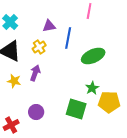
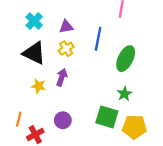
purple triangle: (49, 26) -> (66, 27), moved
green ellipse: (93, 56) -> (126, 59), turned -40
yellow pentagon: (109, 102) -> (134, 127), moved

